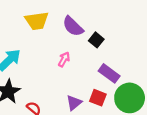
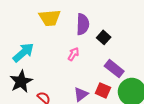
purple semicircle: (73, 26) -> (83, 24), turned -135

